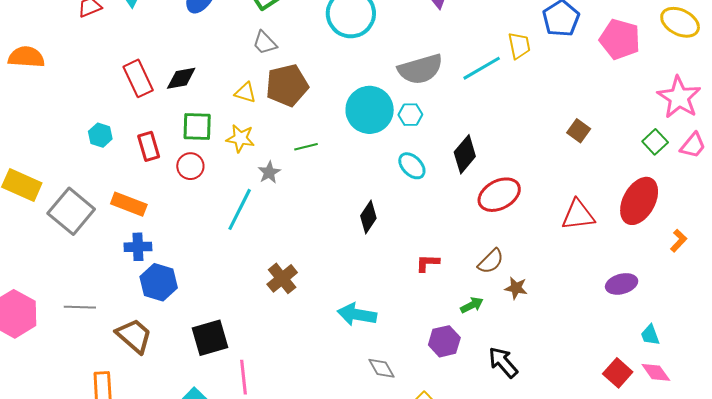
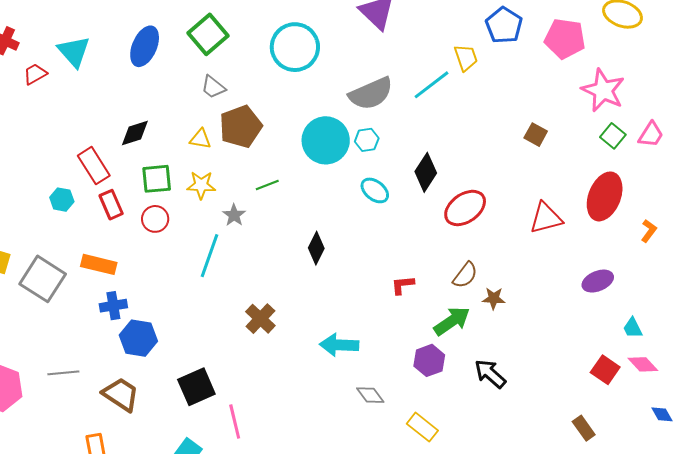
red rectangle: (138, 78) -> (94, 166), moved
pink star: (679, 97) -> (603, 90), moved
black diamond: (368, 217) -> (316, 248), moved
green arrow: (472, 305) -> (452, 321), size x1.6

